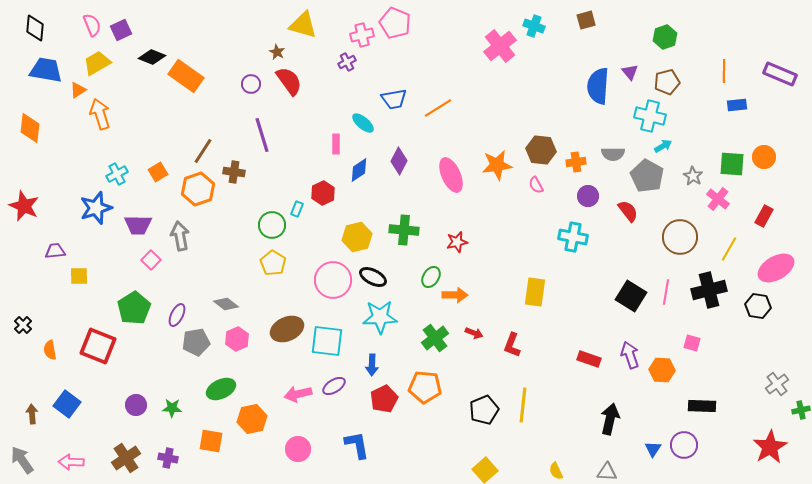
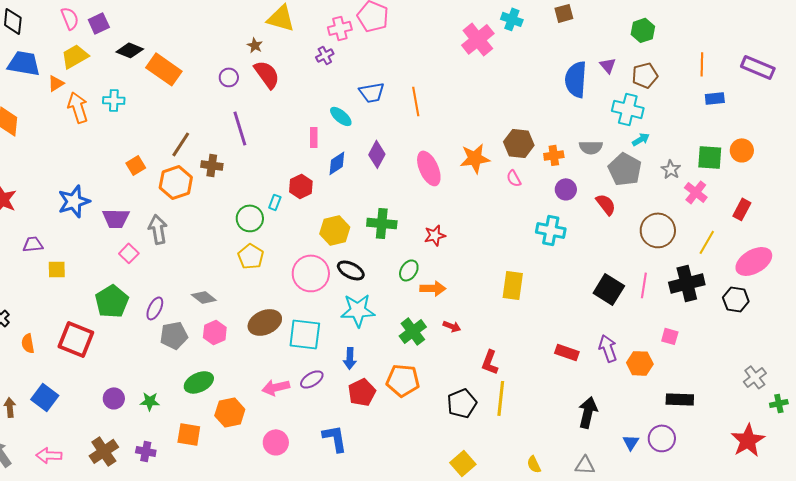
orange line: (438, 108) -> (416, 101), turned -68
cyan cross: (117, 174) -> (114, 100), moved, turned 30
red L-shape: (512, 345) -> (490, 362), moved

